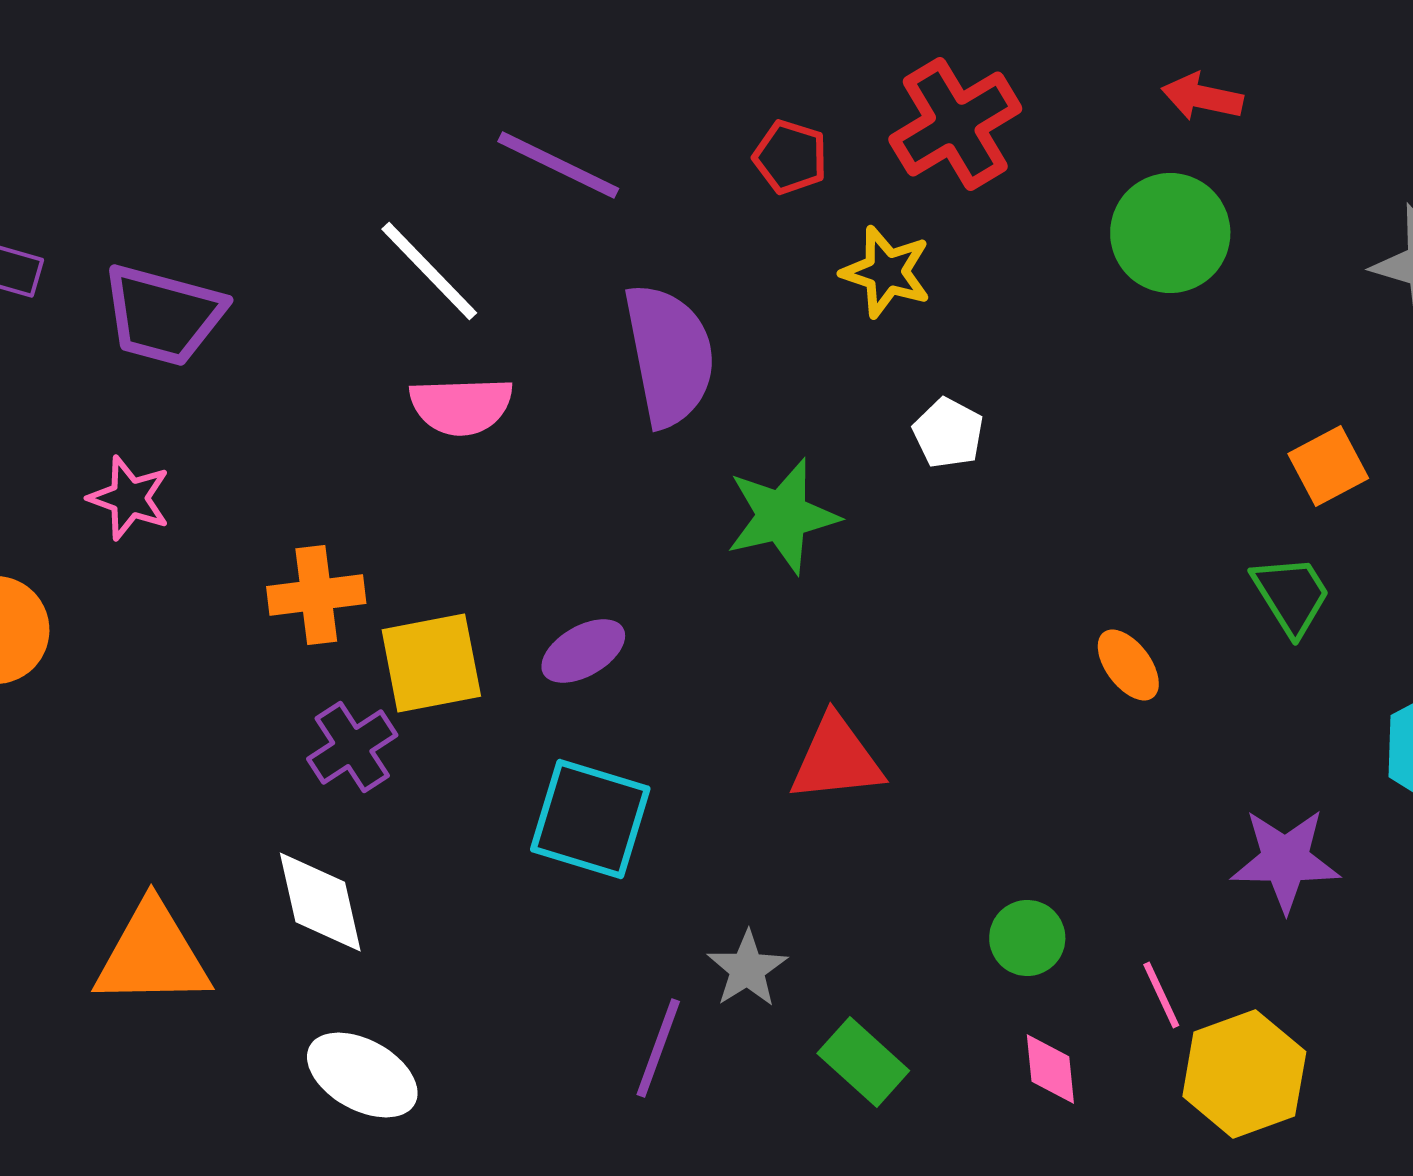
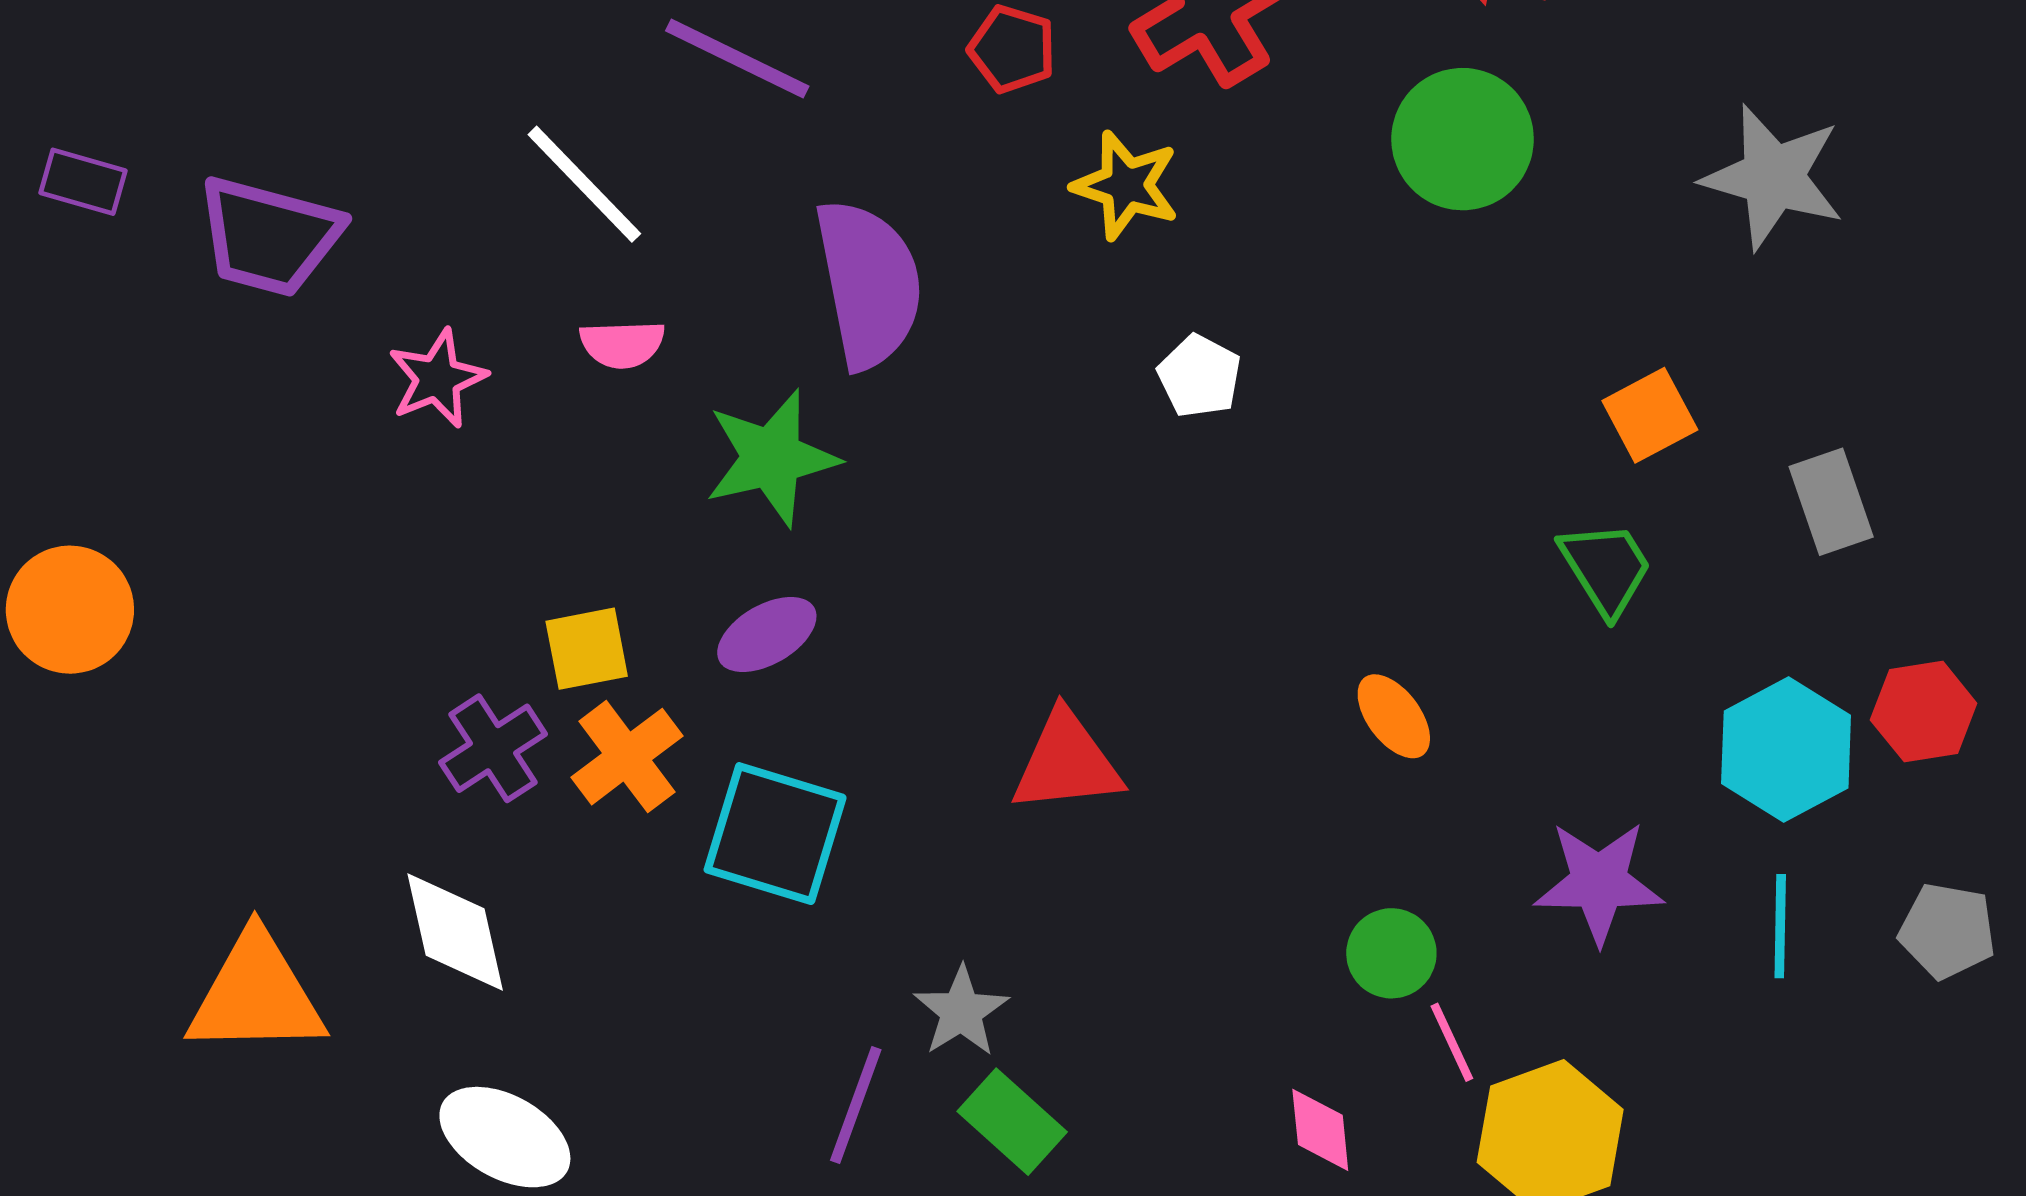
pink semicircle: (461, 406) -> (622, 344), size x0.7
pink star: (129, 498) -> (437, 379), moved, turned 30
green star: (782, 516) -> (772, 458), moved
orange cross: (316, 595) -> (627, 757), moved, turned -30
yellow square: (431, 663) -> (587, 649), size x0.7
orange ellipse: (1128, 665) -> (1394, 716), moved
green circle: (1027, 938) -> (1391, 953), moved
green rectangle: (863, 1062) -> (1012, 1122), moved

